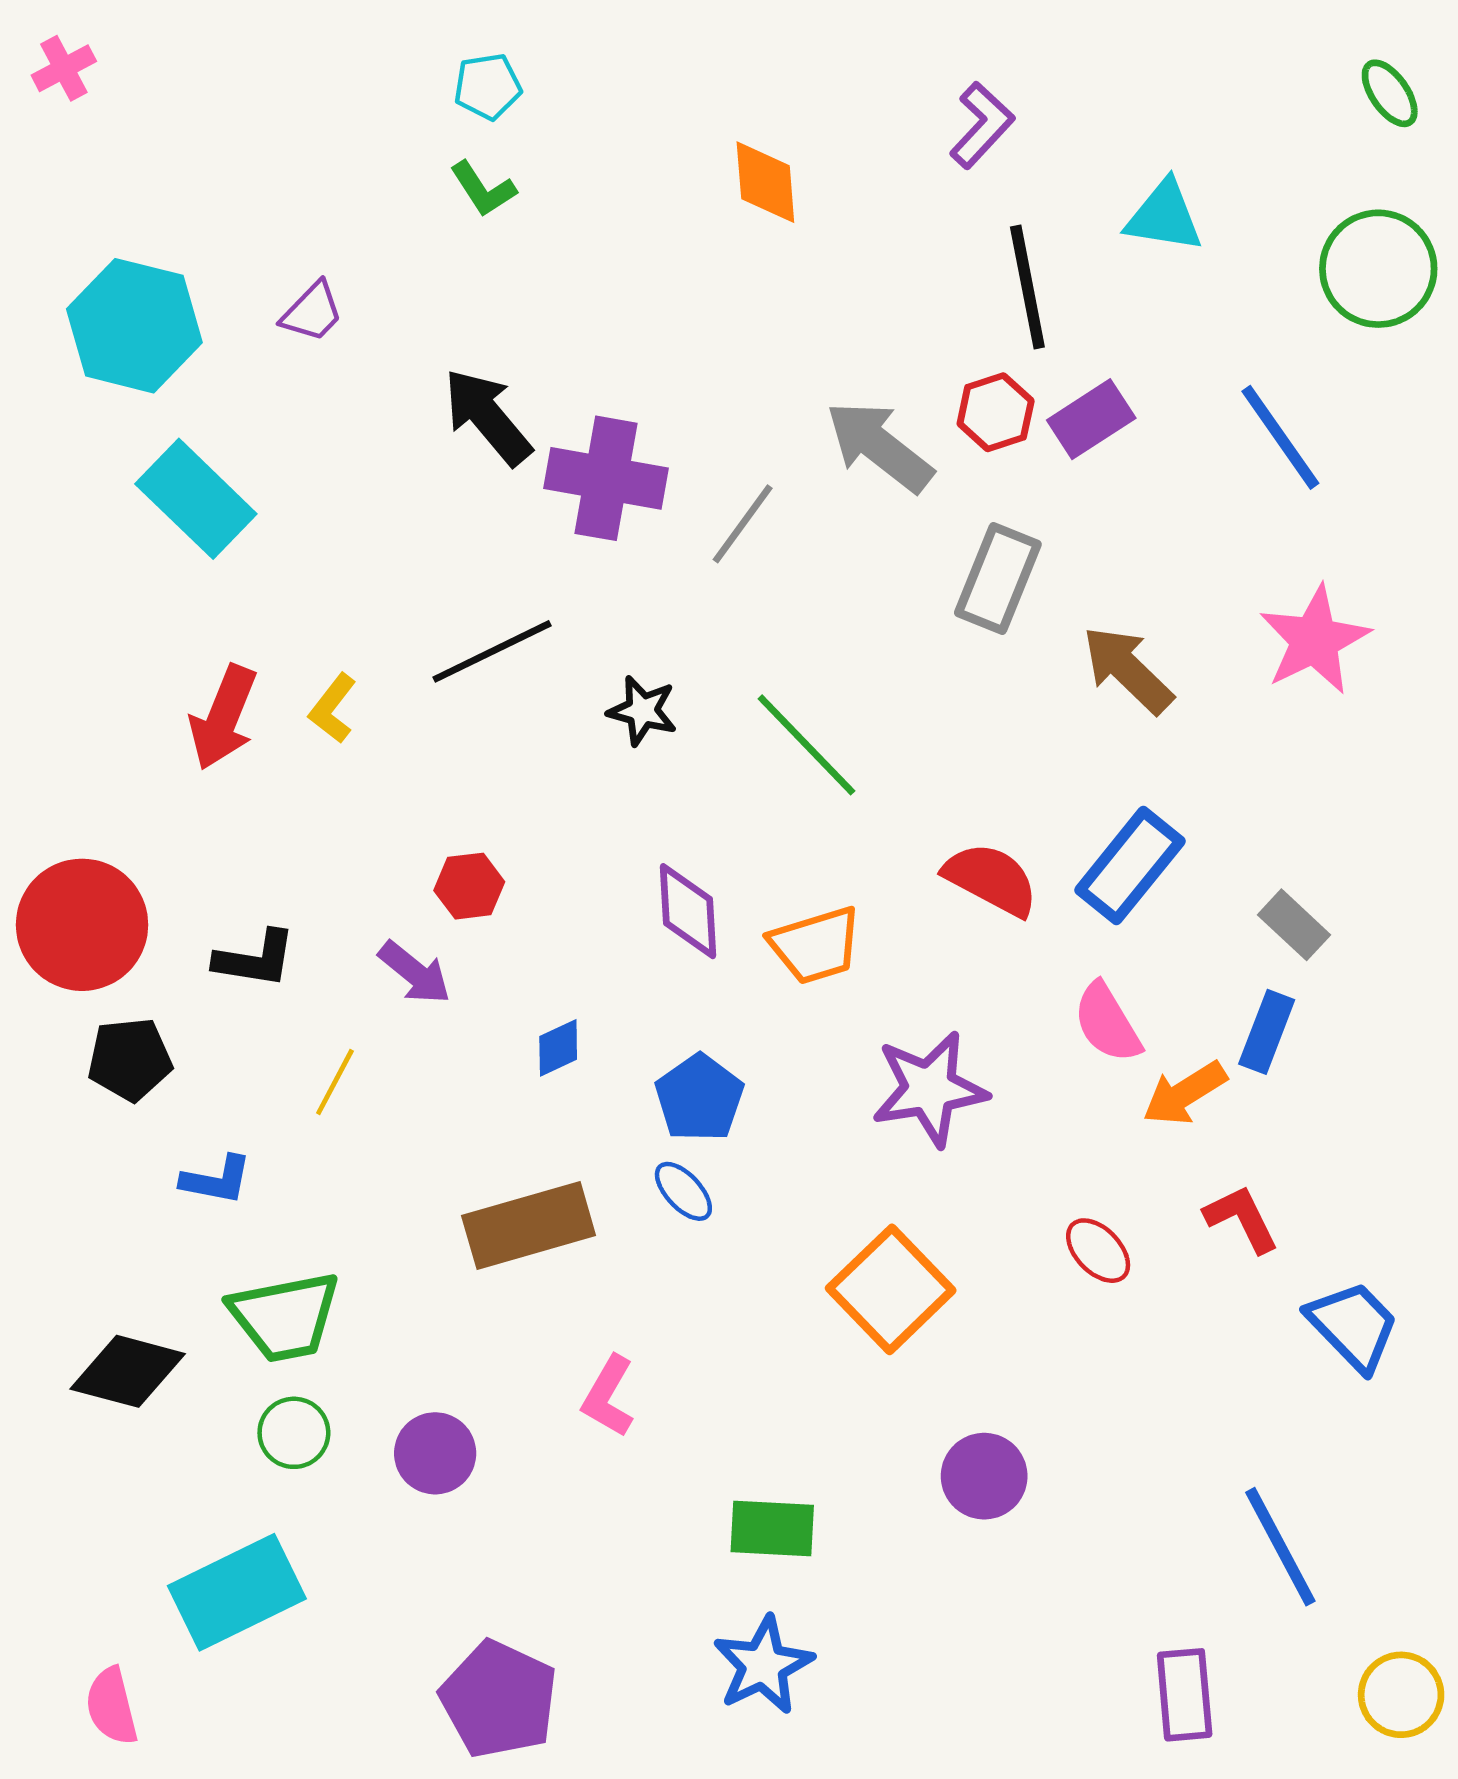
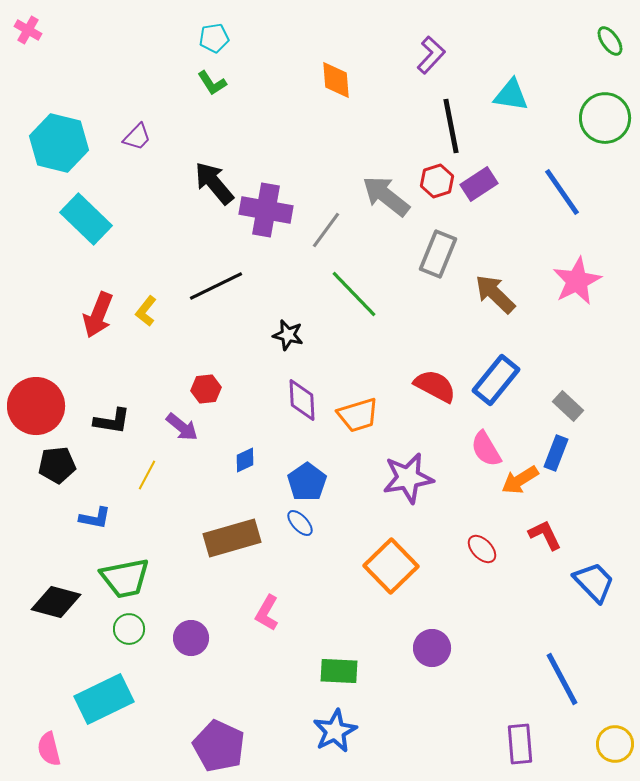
pink cross: (64, 68) -> (28, 30), turned -32
black star: (642, 711) -> (288, 335), moved
green line: (806, 745) -> (354, 294), moved

